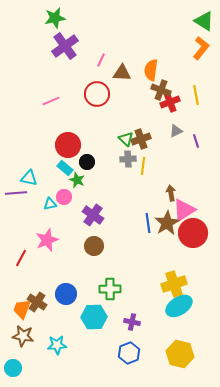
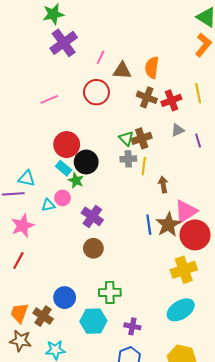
brown cross: (161, 90) -> (147, 97), moved
black circle: (87, 162) -> (86, 162), size x1.5
brown arrow: (171, 193) -> (163, 185), moved
pink star: (47, 240) -> (23, 226), moved
yellow cross: (174, 284) -> (184, 270), moved
brown cross: (37, 302) -> (43, 316), moved

